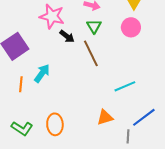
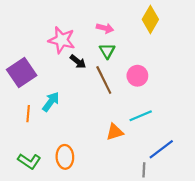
pink circle: (131, 27) -> (137, 76), moved
orange triangle: (105, 117) -> (115, 132), moved

